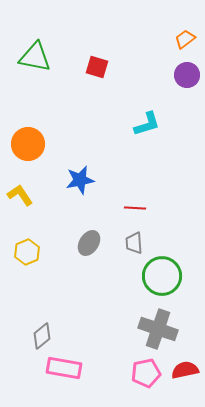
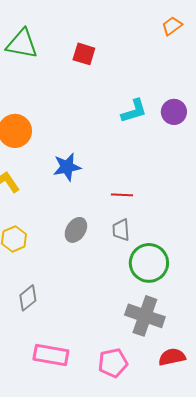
purple circle: (187, 75) -> (174, 112), moved
gray diamond: (42, 336) -> (28, 298), moved
pink pentagon: (146, 373) -> (113, 363), moved

